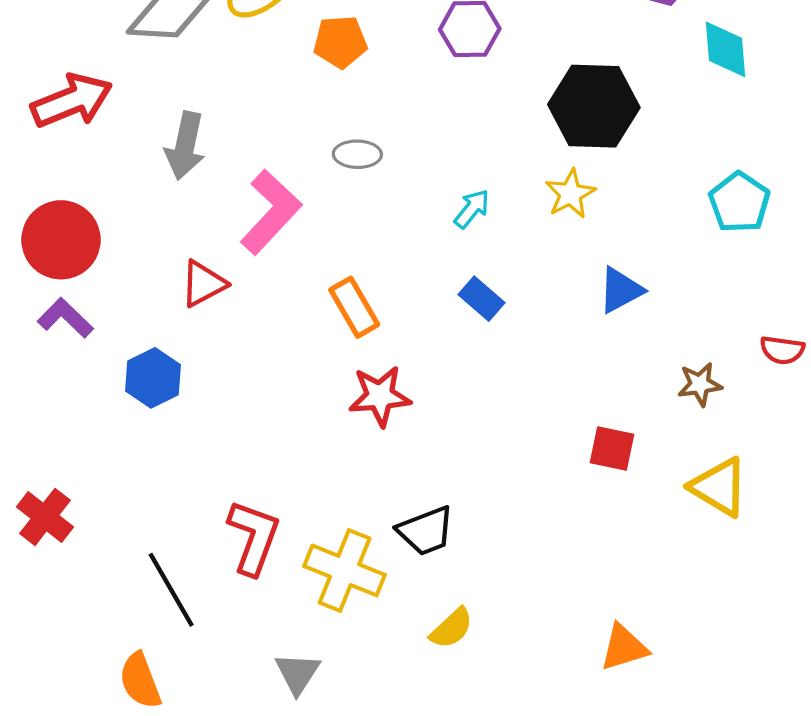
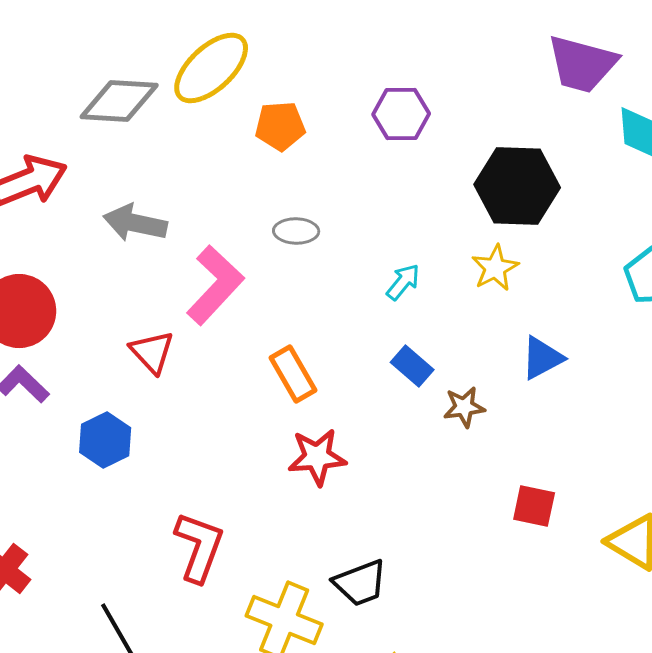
gray arrow: (185, 146) -> (135, 223), turned 90
red triangle: (203, 284) -> (152, 352), turned -45
brown star: (700, 384) -> (464, 407), moved
red L-shape: (254, 537) -> (199, 547), moved

